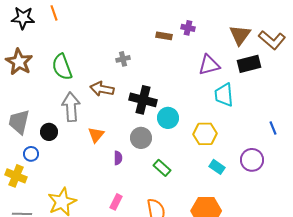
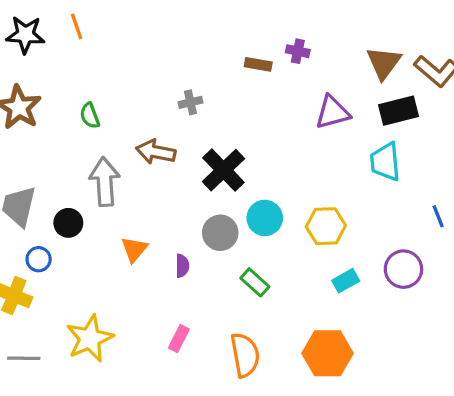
green semicircle: (62, 67) -> (90, 116), size x0.6
cyan trapezoid: (224, 95) -> (385, 162), moved
black cross: (143, 100) -> (223, 170), turned 32
cyan circle: (168, 118) -> (265, 218), moved
orange triangle: (96, 135) -> (134, 249), moved
cyan rectangle: (217, 167) -> (346, 281), turned -63

